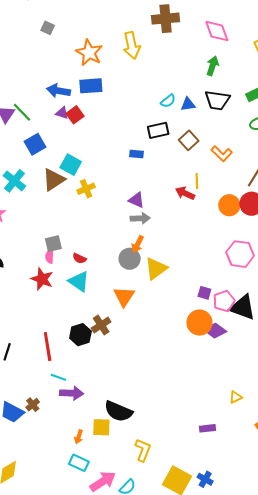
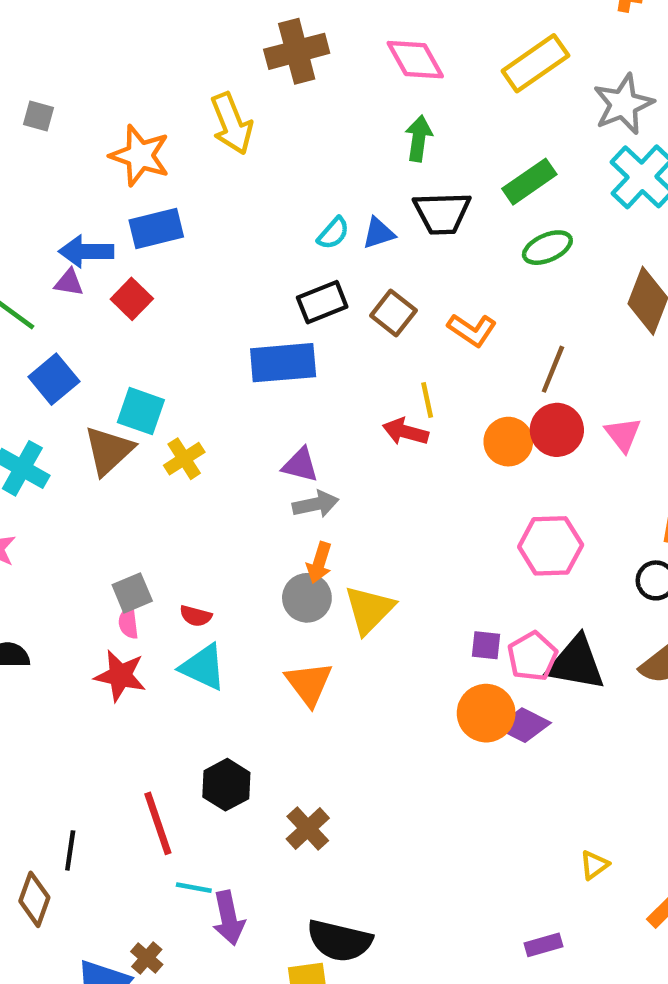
purple triangle: (62, 113) -> (69, 283), moved
blue rectangle: (137, 154) -> (283, 363), size x2.0
brown cross: (101, 325) -> (308, 829), moved
purple arrow: (72, 393) -> (229, 918), turned 85

